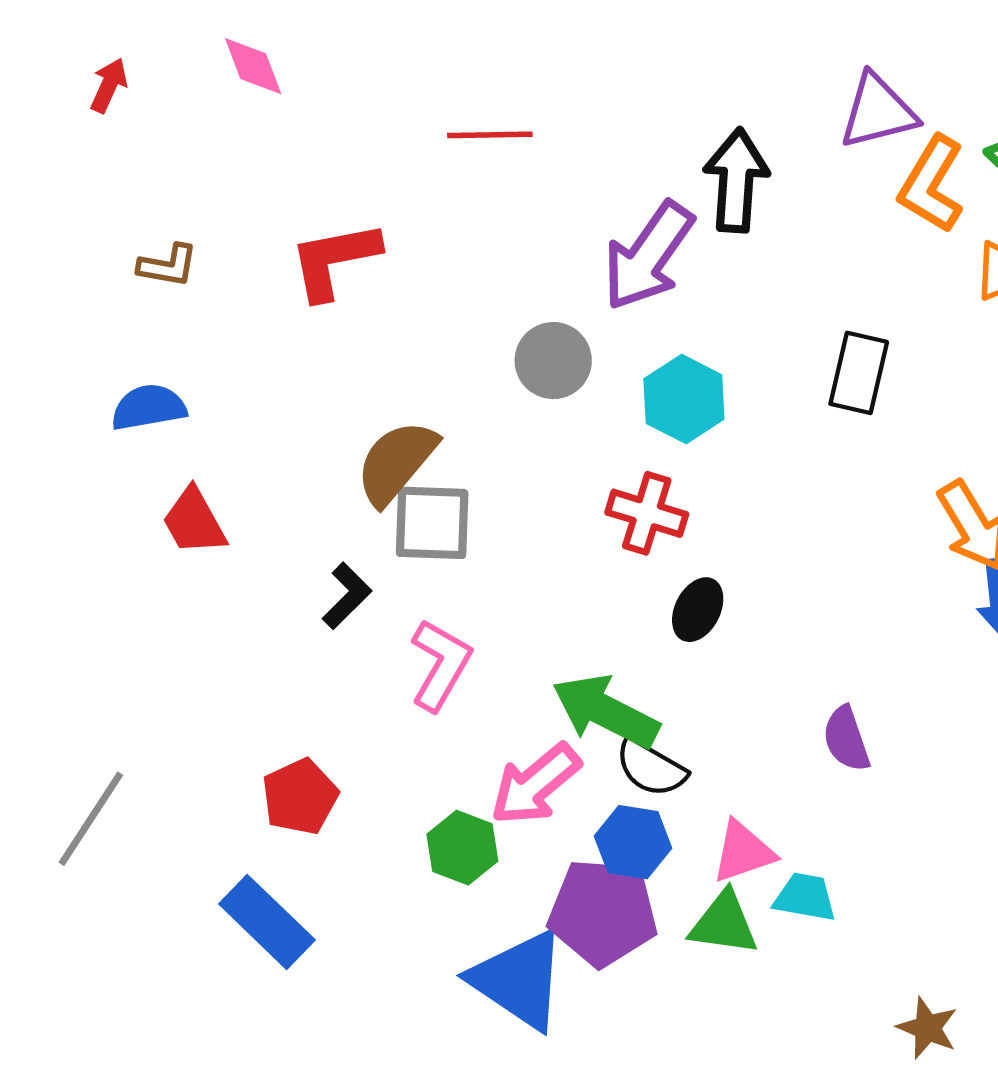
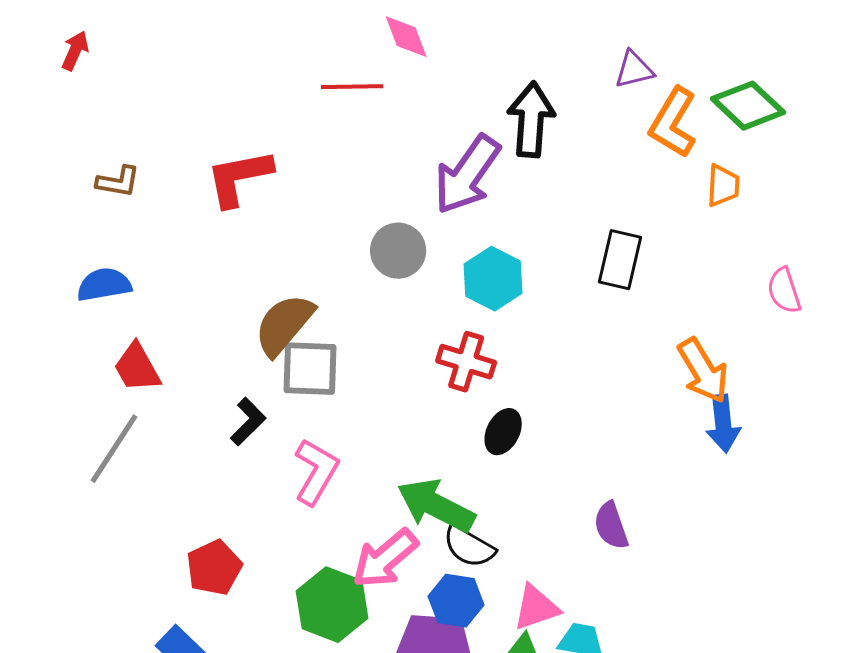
pink diamond: (253, 66) -> (406, 37), moved
purple triangle: (878, 111) -> (634, 70), size x0.7
gray line: (91, 819) -> (114, 449), moved
green hexagon: (462, 848) -> (332, 605), size x1.4

